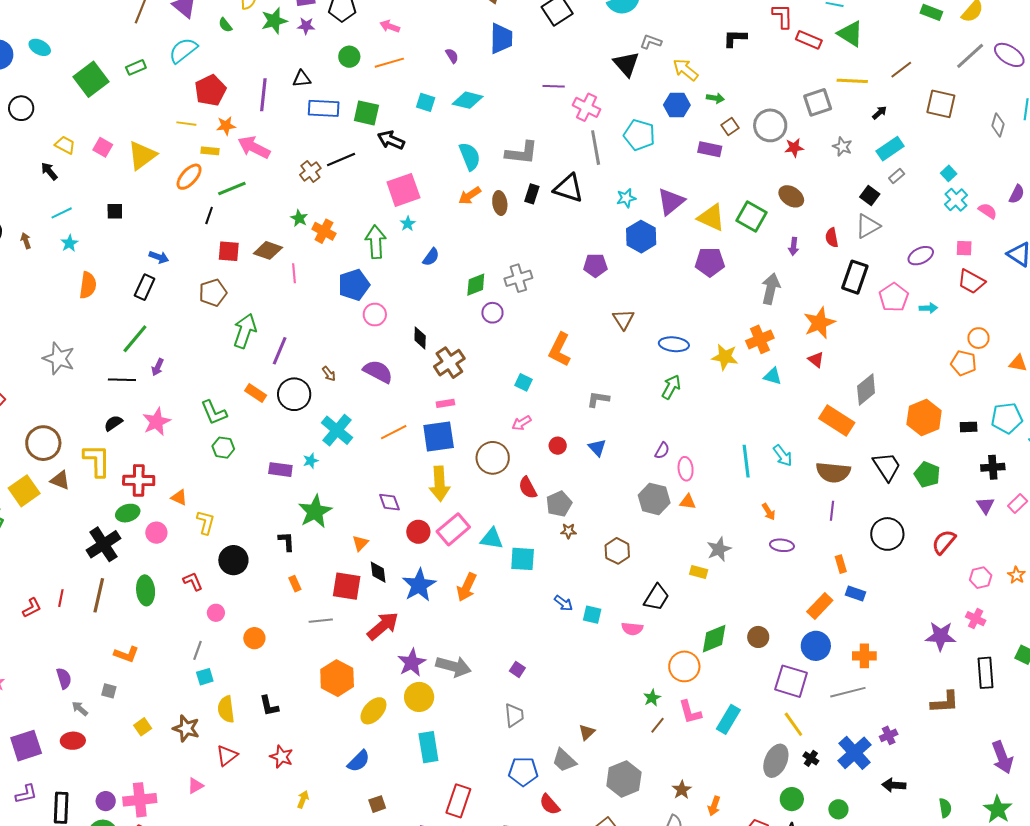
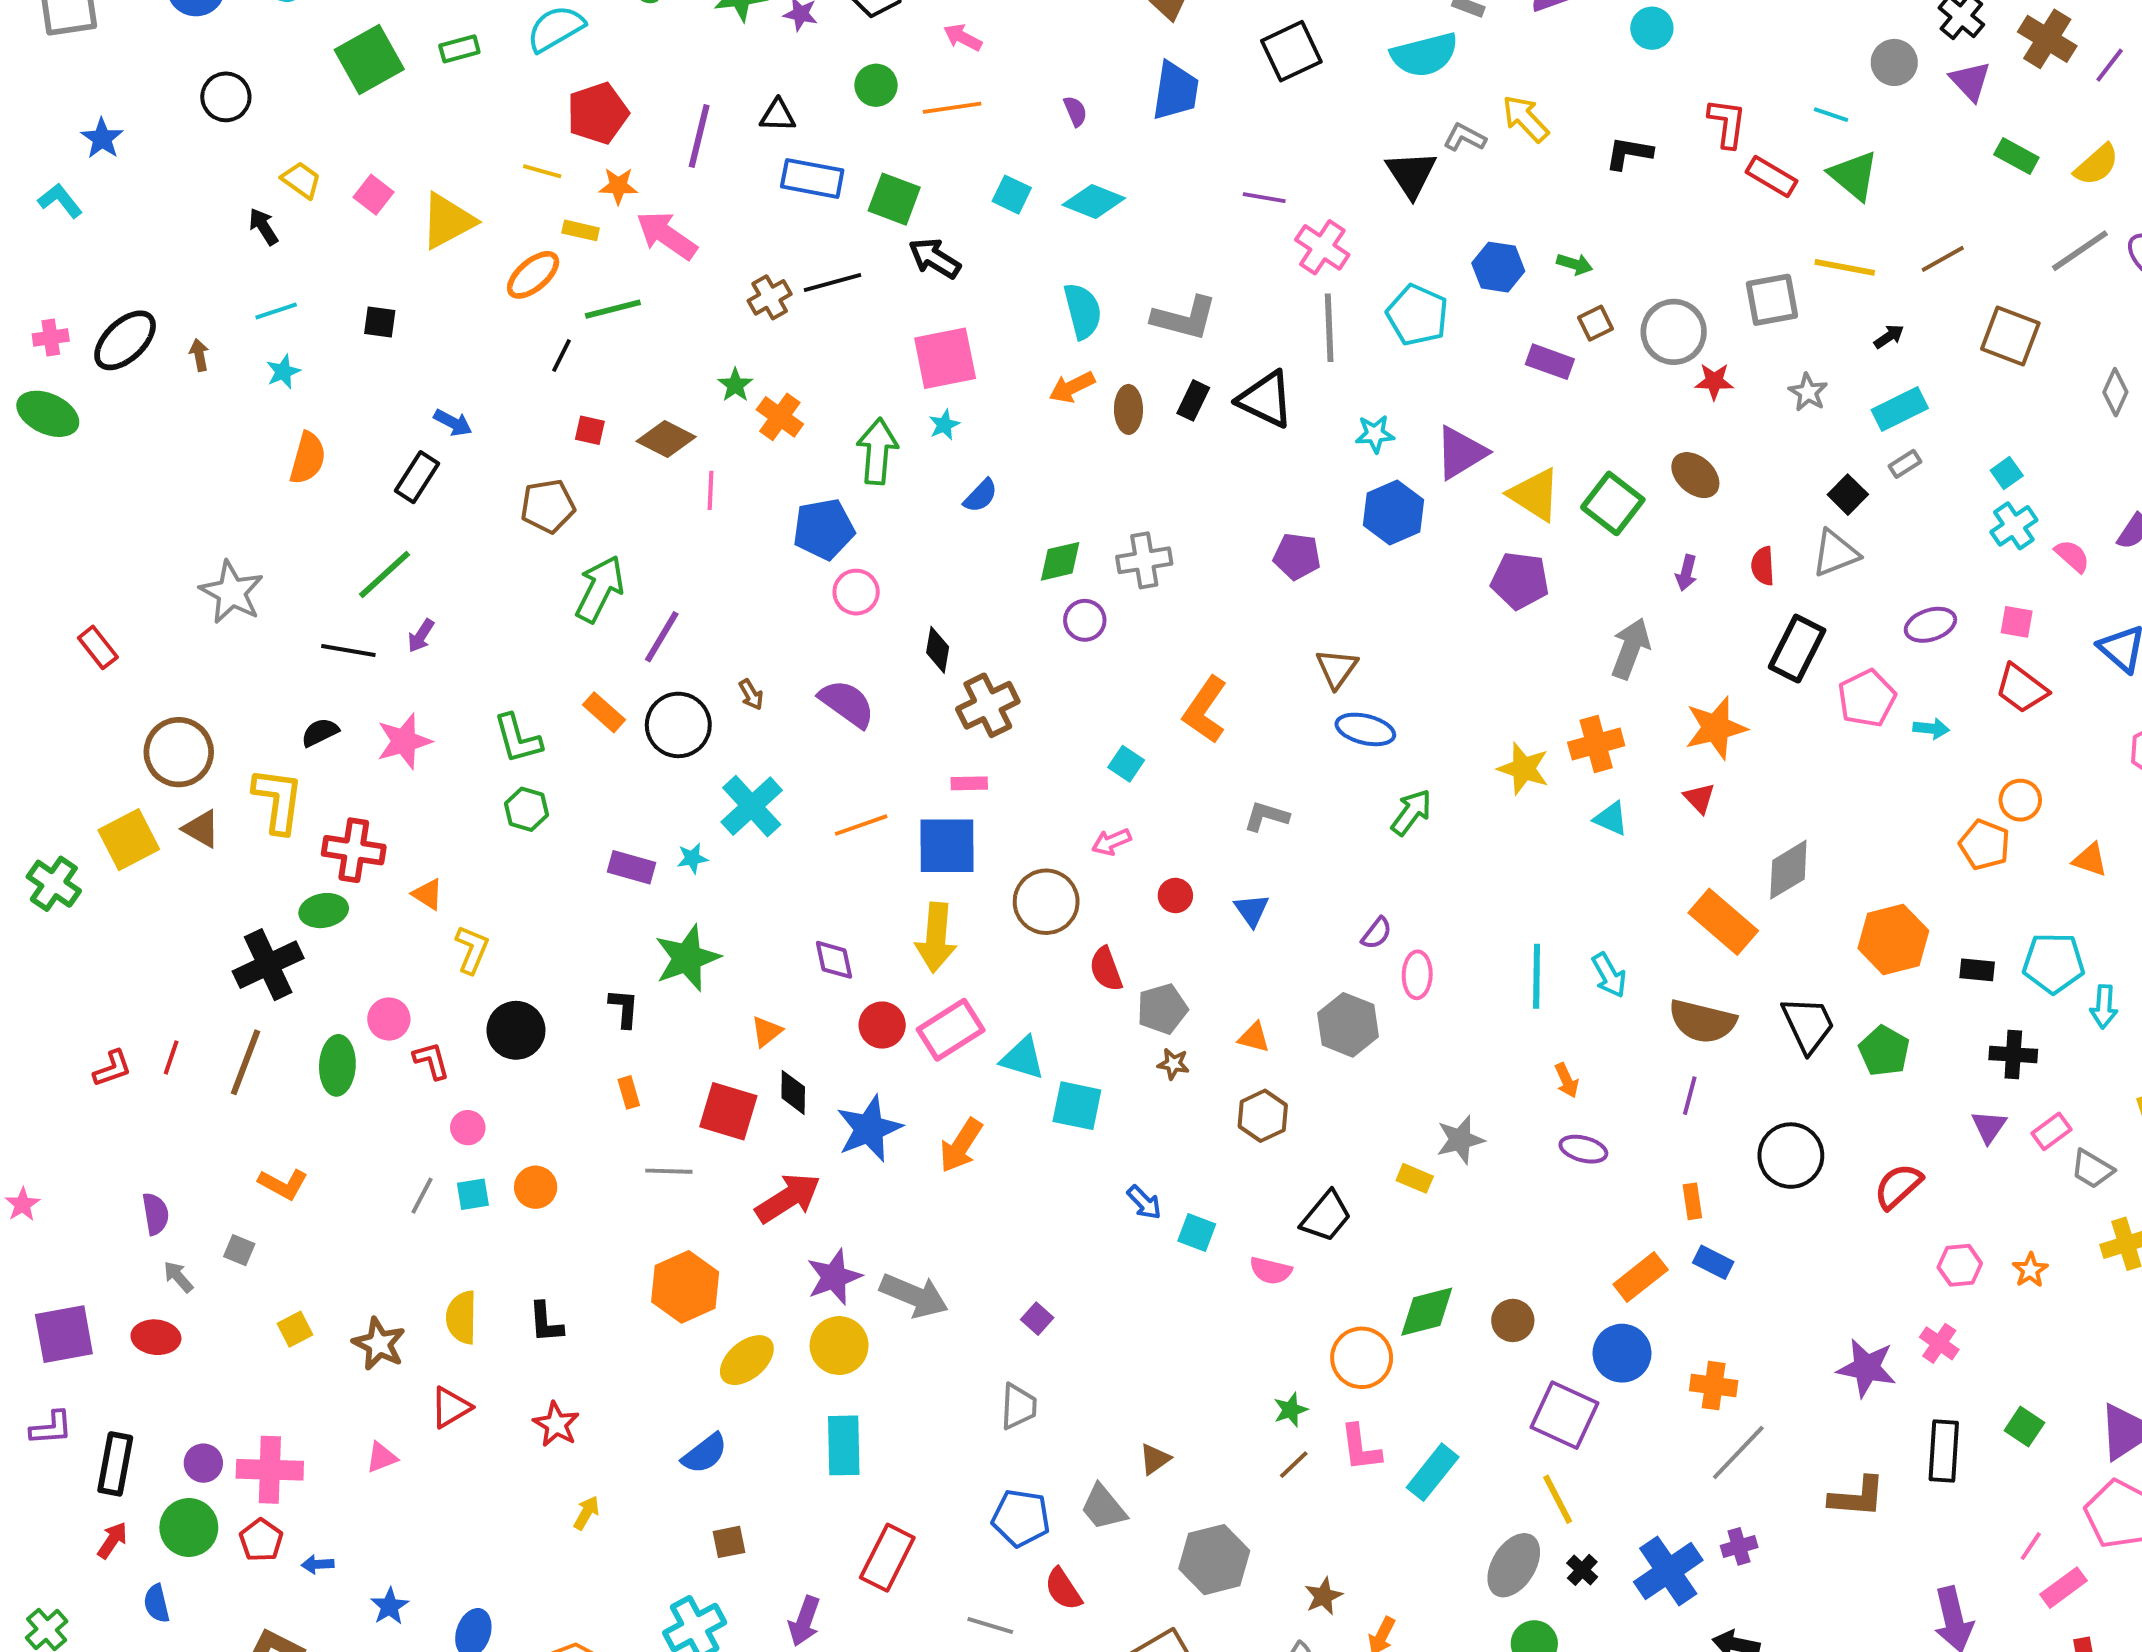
yellow arrow: (686, 70) -> (1526, 119), moved
red square: (229, 251) -> (590, 430), size x0.7
blue ellipse: (674, 344) -> (1365, 729), moved
orange triangle: (688, 502) -> (1254, 1037), moved
pink circle: (156, 533) -> (389, 1019), moved
cyan square: (205, 677) -> (473, 1194), moved
gray line: (848, 692) -> (1738, 1452), moved, turned -40

